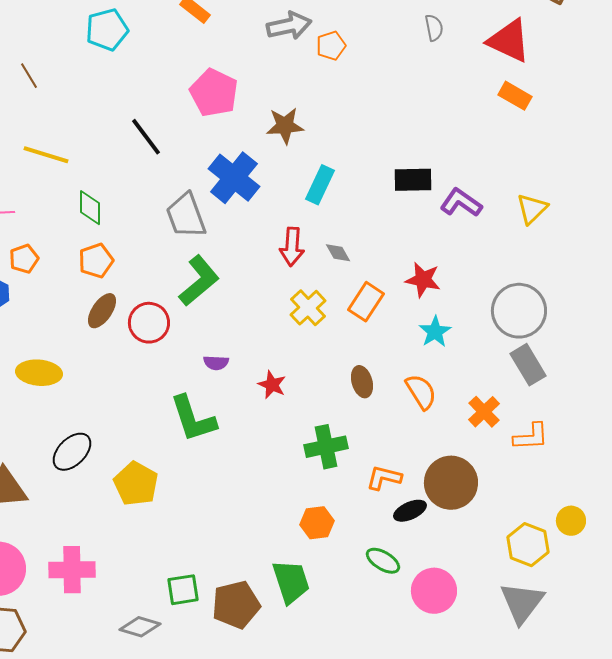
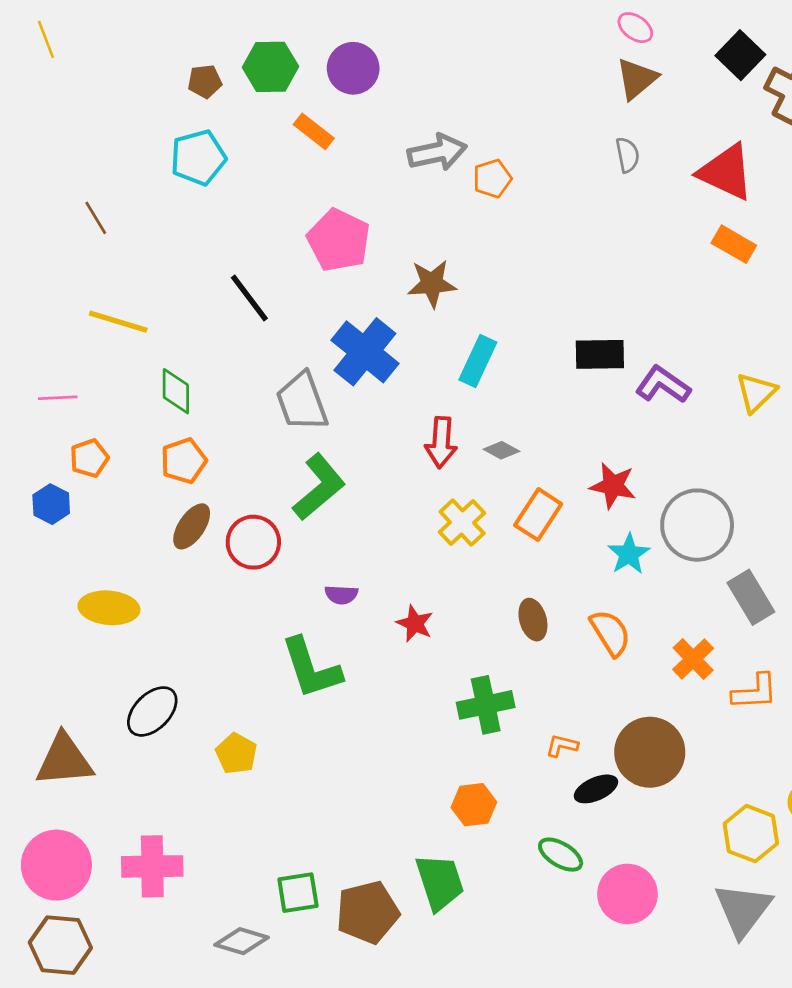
gray diamond: (338, 253) -> (501, 450), turned -32
gray circle: (519, 311) -> (697, 525), moved
orange L-shape: (384, 478) -> (562, 746), size x0.7
yellow pentagon: (136, 484) -> (236, 753), size x0.7

